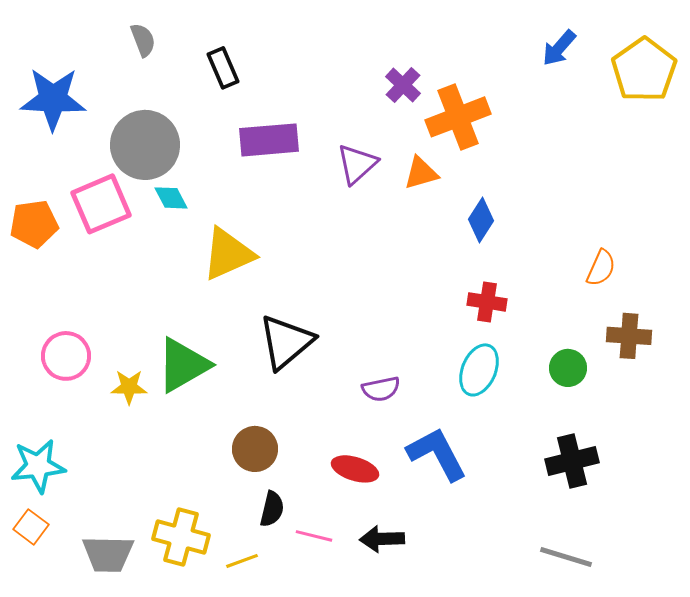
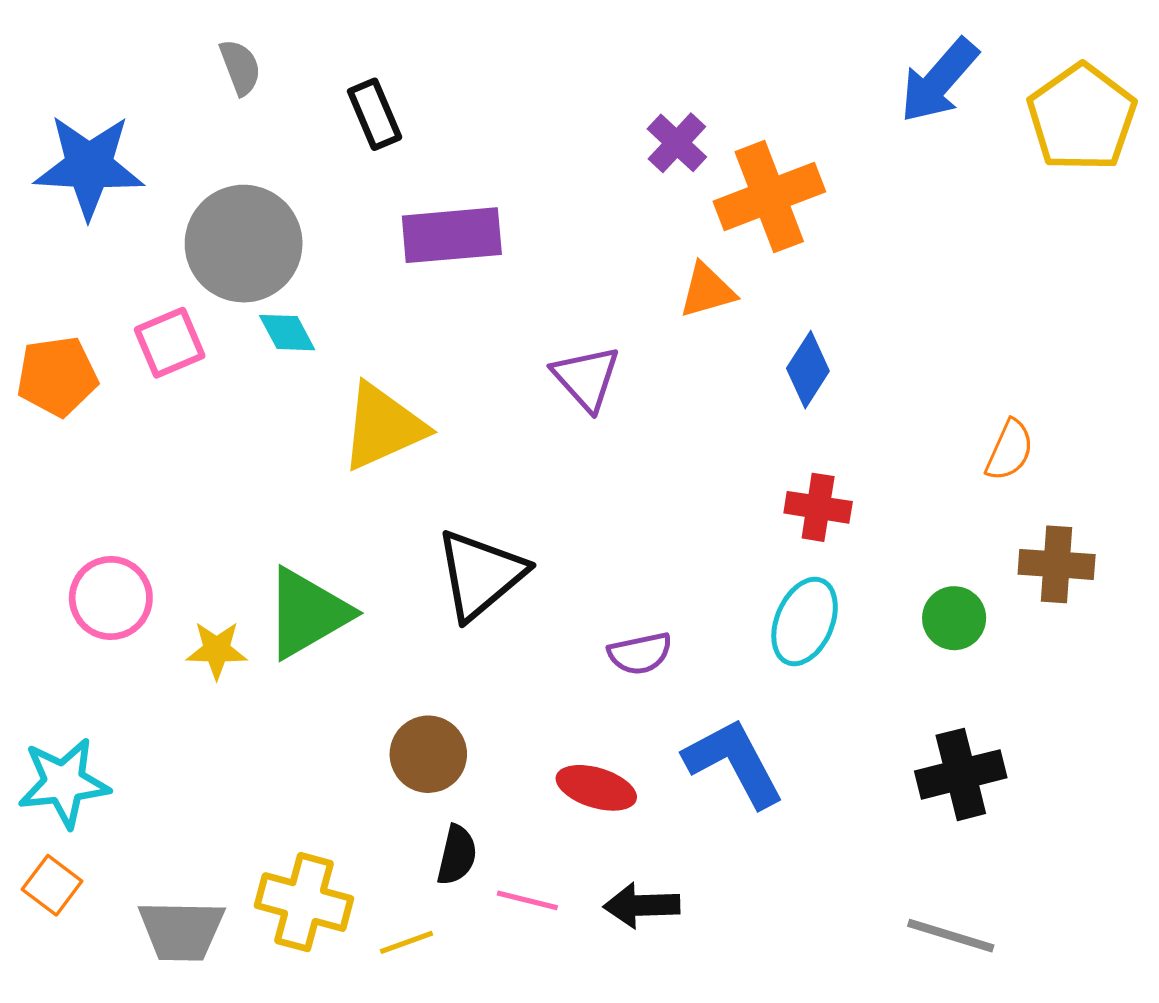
blue arrow: (559, 48) -> (939, 81), size x1.4
purple triangle: (357, 164) -> (586, 378), moved, turned -30
pink square: (101, 204) -> (170, 343), size x0.7

